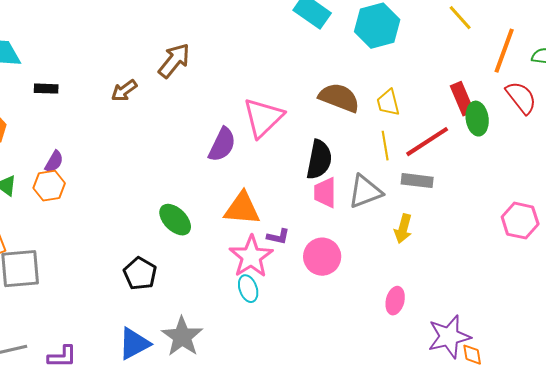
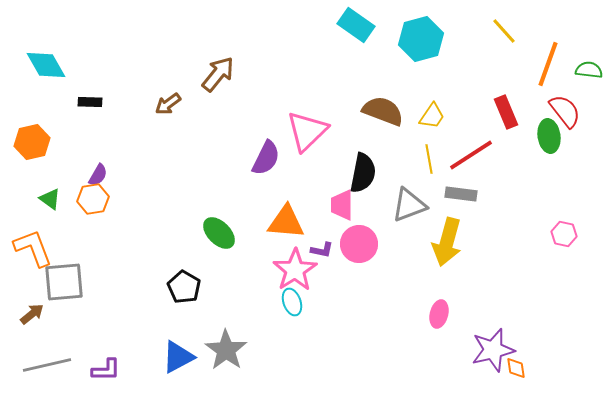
yellow trapezoid: (388, 103) -> (432, 116), turned -132
green ellipse: (477, 119) -> (549, 136), moved
pink trapezoid: (325, 193) -> (342, 205), moved
pink hexagon: (520, 221) -> (564, 234), size x0.7
yellow arrow: (403, 229) -> (447, 242), size x1.6
pink circle: (322, 257) -> (359, 244), moved

